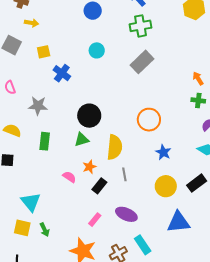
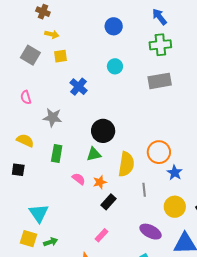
yellow square: (44, 52) -> (61, 56), moved
gray rectangle: (142, 62) -> (160, 81), turned 30
orange circle: (149, 120) -> (159, 152), moved
gray line: (124, 174) -> (144, 190), moved
pink semicircle: (69, 177) -> (79, 179), moved
purple ellipse: (126, 214) -> (151, 232), moved
green arrow: (45, 230) -> (51, 242), turned -88

